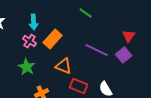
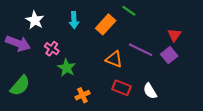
orange rectangle: (53, 39) -> (106, 24), moved
pink cross: (30, 41) -> (52, 49), moved
orange triangle: (64, 66) -> (114, 59), moved

